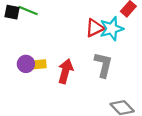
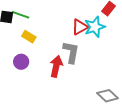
yellow rectangle: (38, 64) -> (29, 37), moved, turned 40
gray L-shape: (103, 65) -> (71, 52), moved

